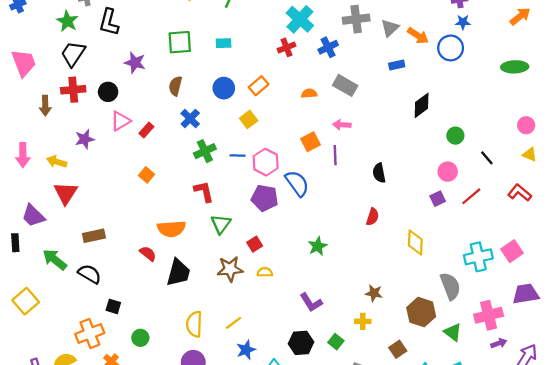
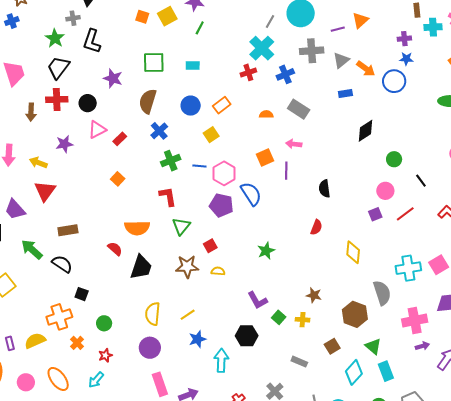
brown semicircle: (175, 86) -> (148, 101), size x1.4
green triangle: (453, 332) -> (373, 346), moved
green square: (336, 342) -> (279, 317), moved

